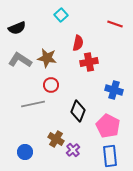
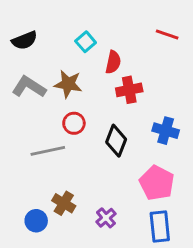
cyan square: (61, 15) -> (86, 42), moved
black diamond: (78, 111) -> (116, 141), moved
brown cross: (56, 139) -> (64, 203), moved

